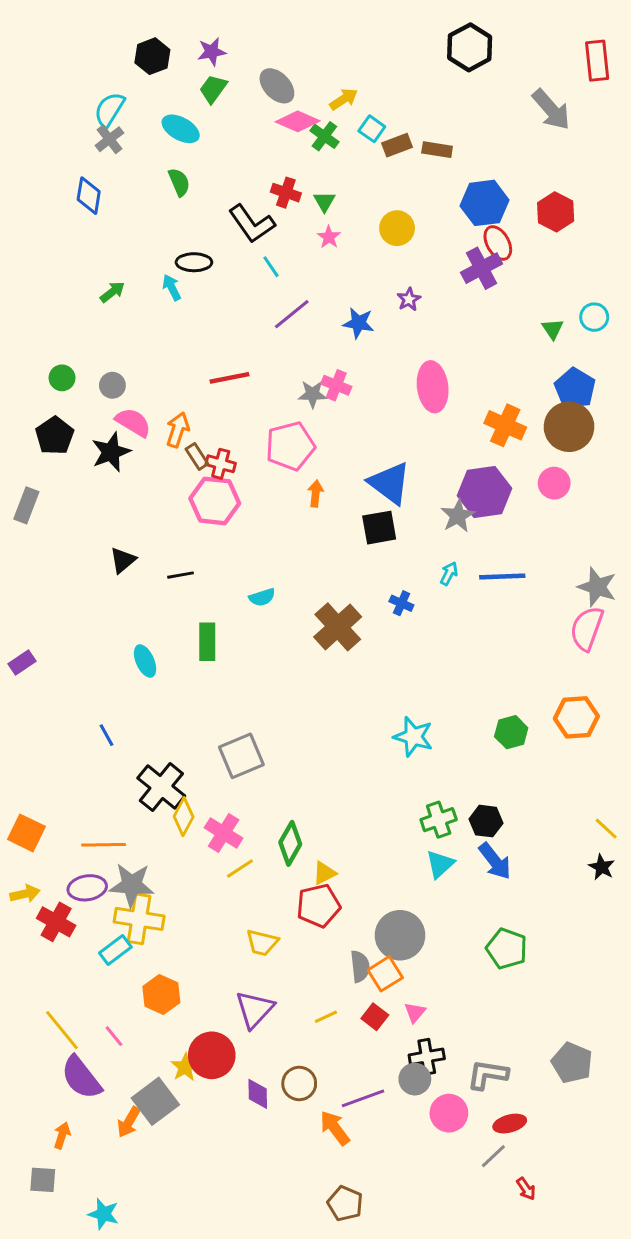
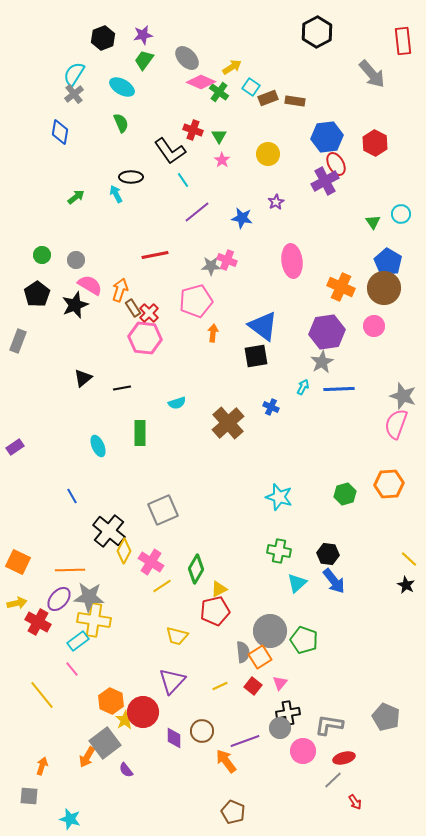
red cross: (221, 464) -> (149, 313), turned 30
gray star: (458, 516) -> (322, 362), moved
green cross: (439, 820) -> (279, 551), moved, turned 30
purple ellipse: (87, 888) -> (59, 599), turned -40
green pentagon: (507, 949) -> (304, 640), moved
orange hexagon: (161, 995) -> (111, 701), moved
pink line: (114, 1036) -> (72, 669), moved
purple semicircle: (81, 1078) -> (126, 770), moved, size x0.5

